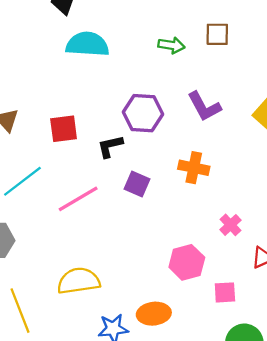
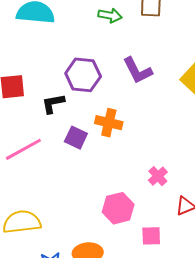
orange cross: (194, 168) -> (109, 123), moved

